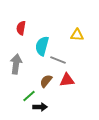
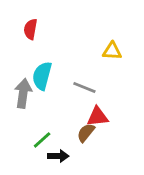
red semicircle: (21, 28) -> (30, 29), moved
cyan semicircle: (42, 46) -> (42, 76), moved
brown semicircle: (46, 81) -> (86, 133), moved

